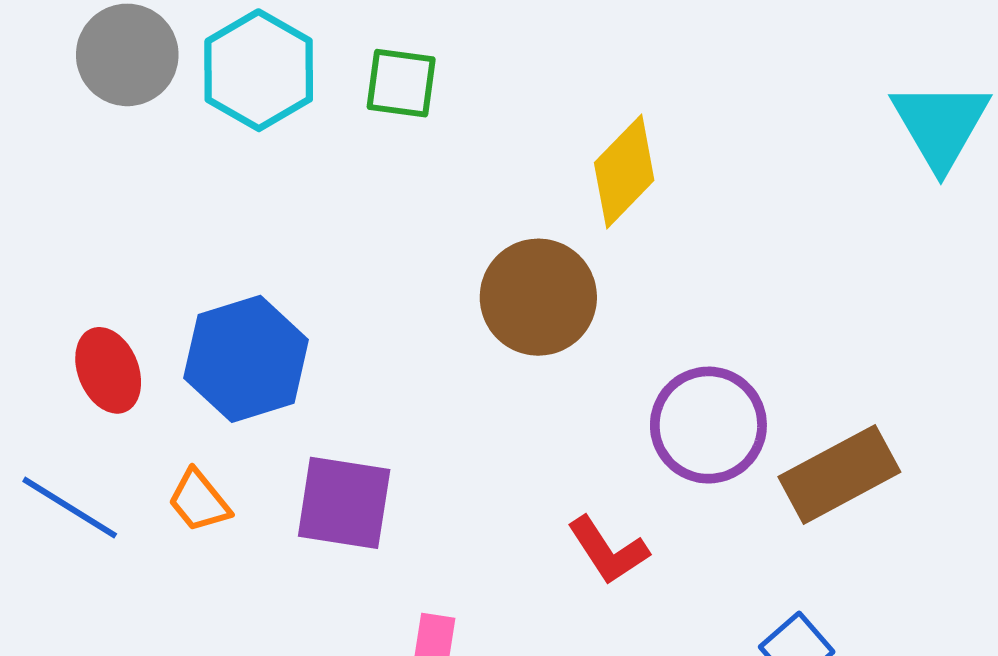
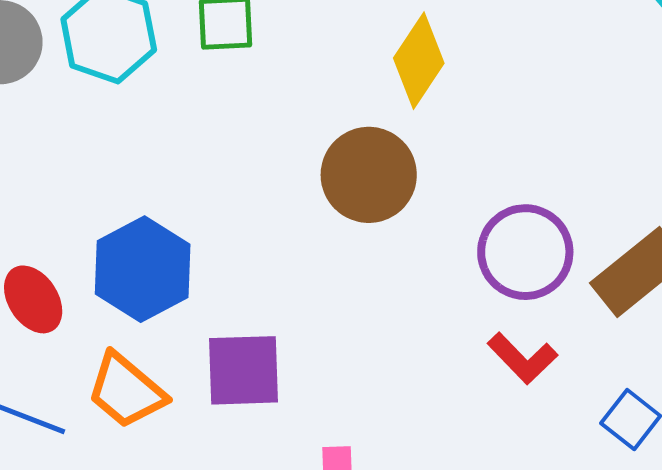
orange trapezoid: (199, 501) -> (126, 391), size x1.5
red L-shape: (608, 550) -> (523, 358), moved

